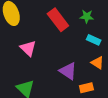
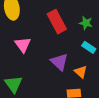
orange triangle: (97, 63) -> (81, 72), moved
purple triangle: (68, 71) -> (59, 62), moved

